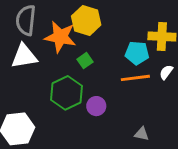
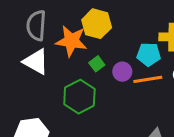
white triangle: (24, 56) -> (36, 62), turned 40
purple circle: (96, 106) -> (122, 72), moved

